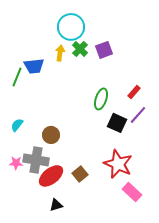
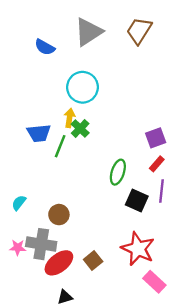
green cross: (80, 49) -> (80, 128), moved
purple square: (104, 50) -> (156, 138), moved
green line: (17, 77) -> (60, 146), moved
purple line: (138, 115) -> (161, 191), turned -36

